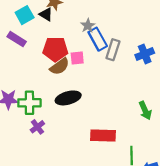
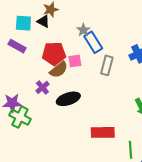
cyan square: (25, 15) -> (23, 23), turned 36
gray rectangle: (113, 50) -> (107, 65), moved
green cross: (29, 103) -> (20, 117), moved, turned 30
purple cross: (37, 127) -> (42, 87), moved

